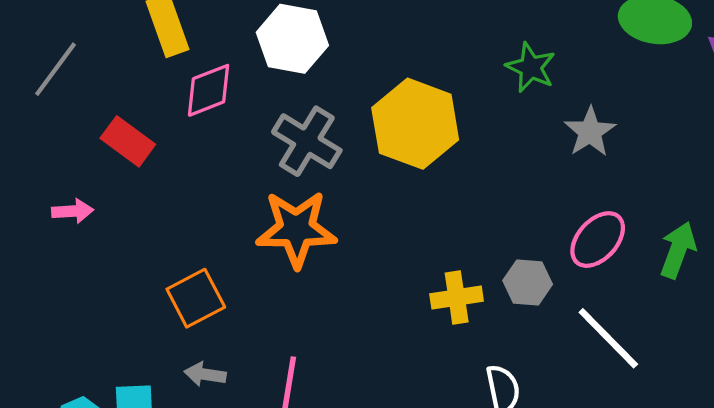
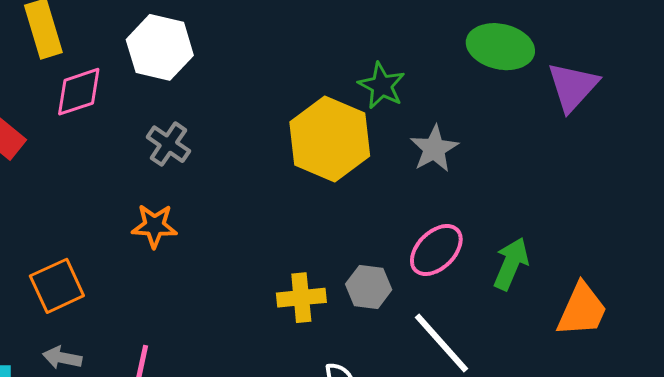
yellow hexagon: (415, 124) -> (330, 139), moved
gray cross: (307, 141) -> (168, 144), size x0.7
orange star: (296, 229) -> (154, 226), size x0.6

